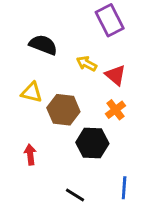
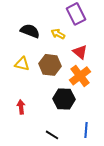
yellow arrow: (87, 64) -> (58, 34), moved
brown hexagon: (63, 110) -> (50, 65), moved
orange cross: (115, 110) -> (80, 76), size x1.5

